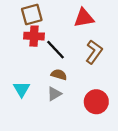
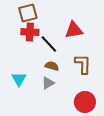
red triangle: (84, 18) -> (74, 30), moved
brown L-shape: (94, 52) -> (83, 64), moved, turned -35
red circle: (96, 102) -> (85, 102), moved

